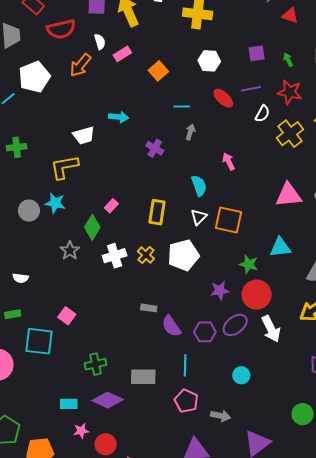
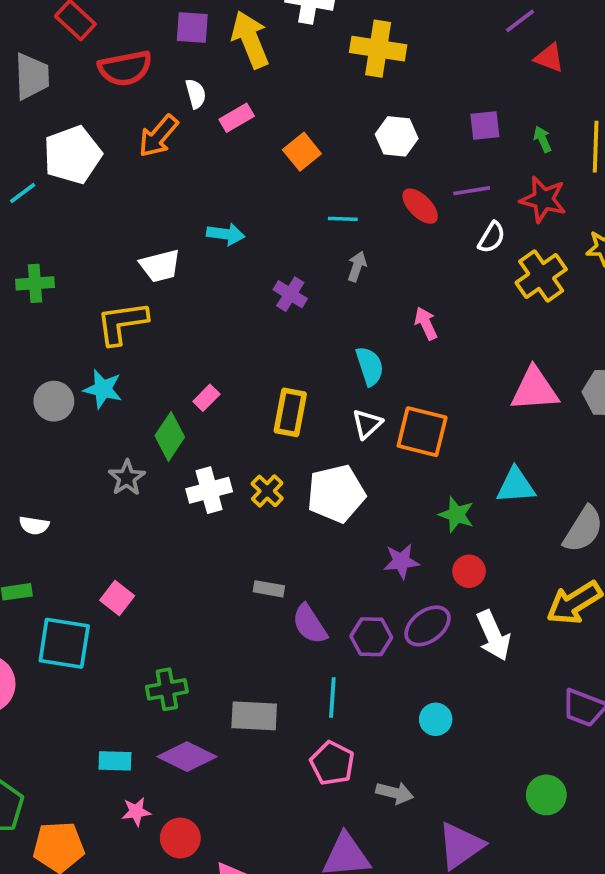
red circle: (257, 295) -> (469, 571), size x0.6

